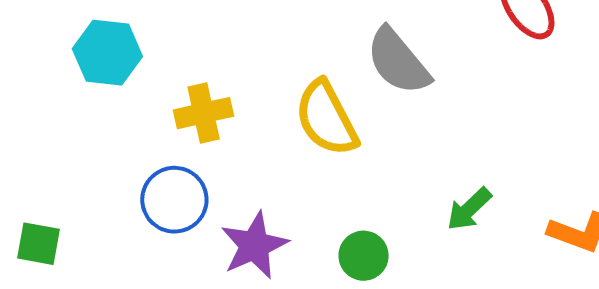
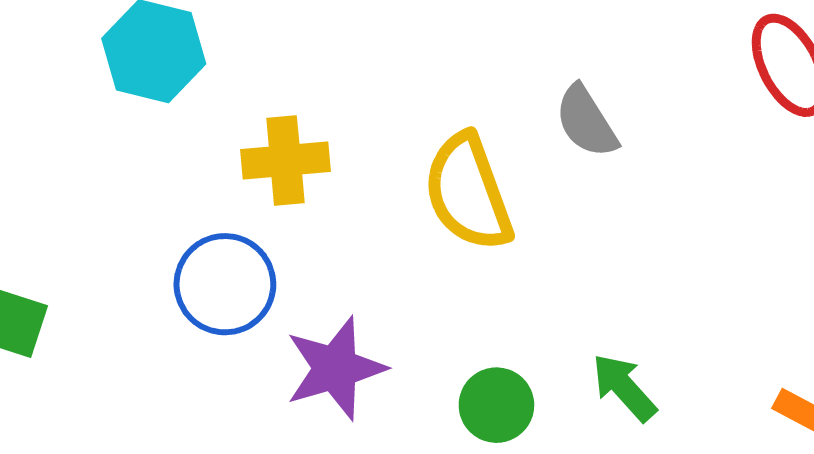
gray semicircle: (398, 61) -> (586, 121), size x0.7
green arrow: (469, 209) -> (624, 387), moved, turned 84

